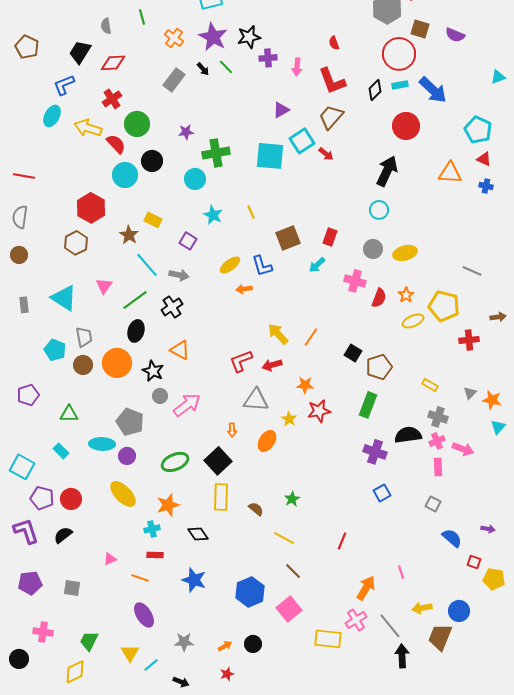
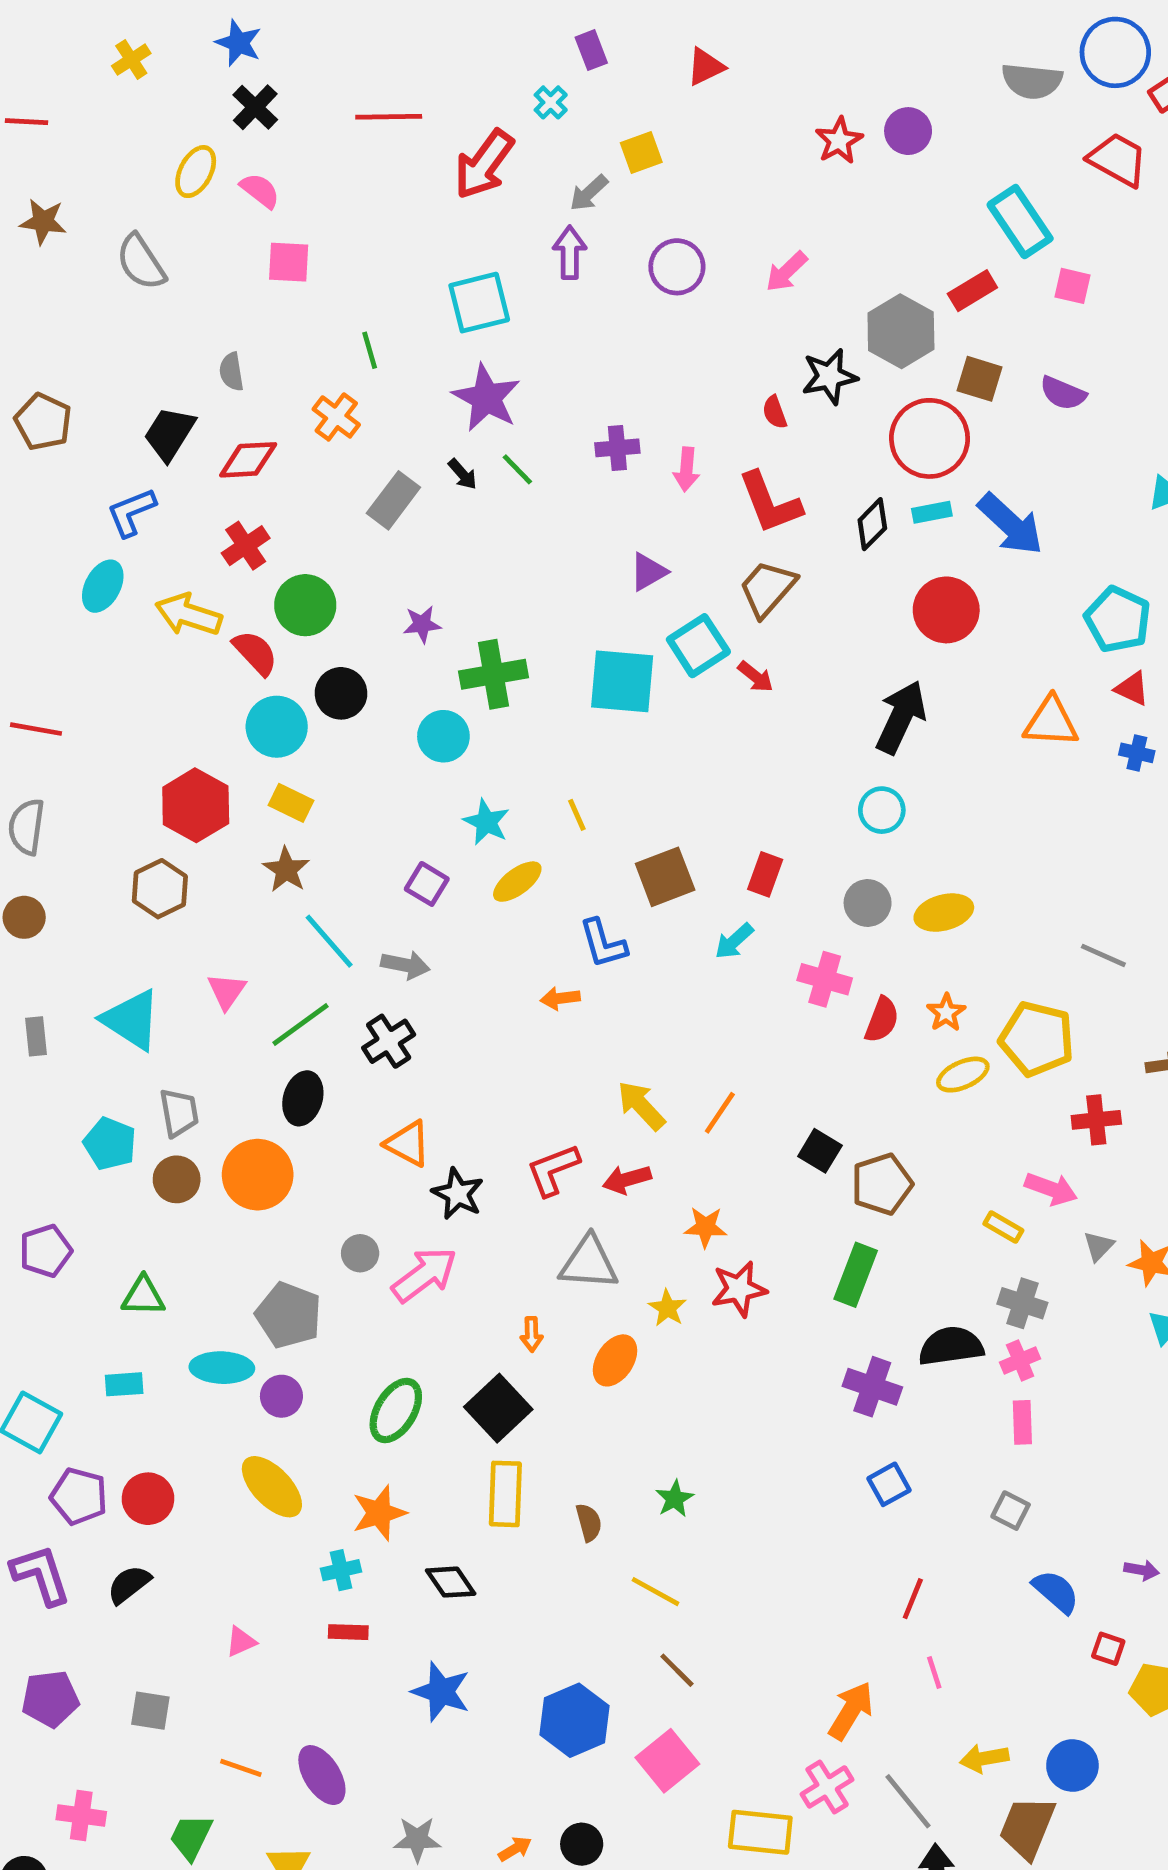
green line: (142, 17) -> (370, 350), moved
black star: (249, 37) -> (829, 376), moved
orange cross: (174, 38) -> (336, 417), moved
yellow rectangle: (153, 220) -> (291, 803), moved
yellow ellipse: (230, 265) -> (517, 882), moved
black star: (153, 371) -> (458, 1194), moved
pink arrow: (463, 449) -> (1051, 1189), moved
cyan rectangle: (61, 451) -> (124, 1384), turned -49
green ellipse: (175, 462) -> (396, 1410), turned -36
brown semicircle: (256, 509) -> (589, 1522), turned 35
red line: (342, 541) -> (913, 1599), moved
orange line: (140, 578) -> (241, 1768), moved

